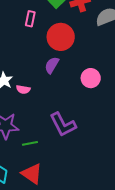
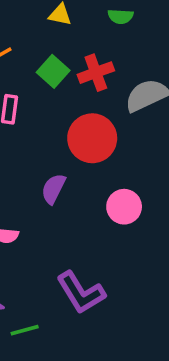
red circle: (61, 37) -> (92, 138), moved

